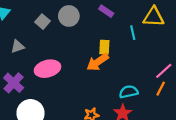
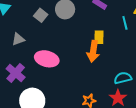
orange arrow: (98, 62) -> (93, 51), turned -45
pink ellipse: (47, 69) -> (47, 59), turned 30

